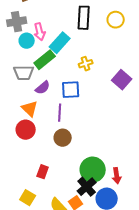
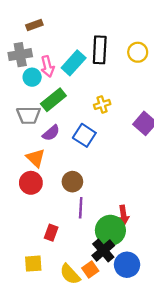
cyan rectangle: (60, 43) -> (74, 63), moved
blue square: (71, 90) -> (84, 135), turned 36
purple line: (60, 113) -> (81, 208), moved
brown circle: (63, 138) -> (72, 182), moved
red arrow: (117, 176) -> (123, 215), moved
yellow square: (28, 198) -> (33, 264), turned -35

